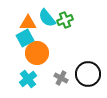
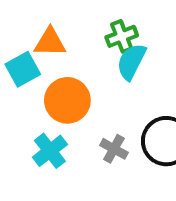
cyan semicircle: (47, 18) -> (131, 62), moved, turned 66
cyan square: (25, 38) -> (23, 69), moved

